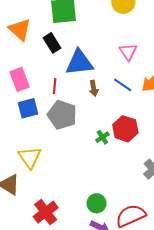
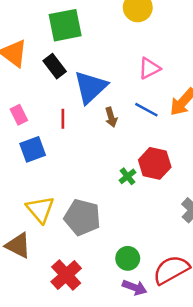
pink triangle: (128, 52) -> (149, 68), turned 42
blue triangle: (79, 63) -> (90, 87), turned -32
pink rectangle: (20, 79) -> (19, 115), size x0.7
gray pentagon: (62, 115) -> (82, 217), moved

